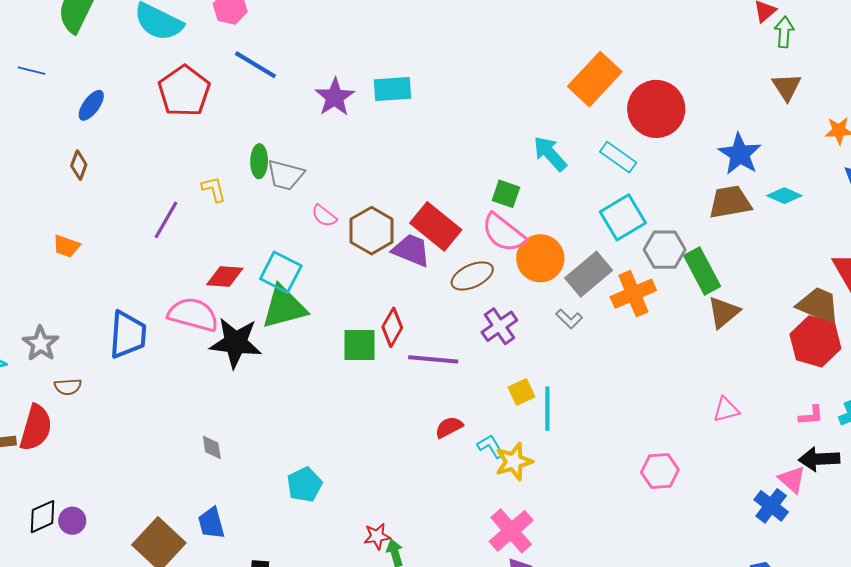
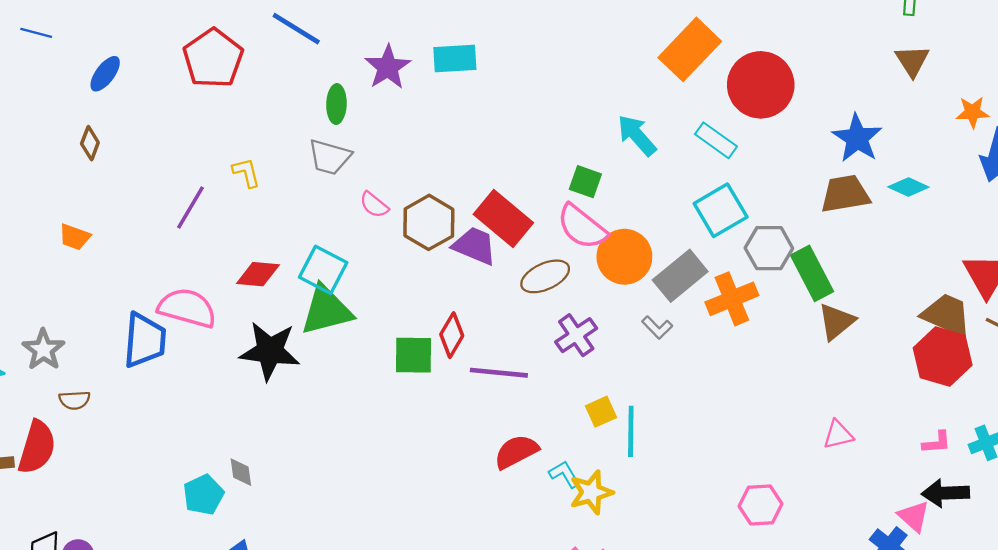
green ellipse: (259, 161) -> (336, 104), moved
pink semicircle: (193, 314) -> (187, 308), moved
red semicircle: (449, 427) -> (516, 452), size x1.4
cyan pentagon: (305, 485) -> (203, 495), moved

